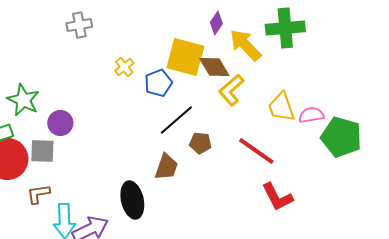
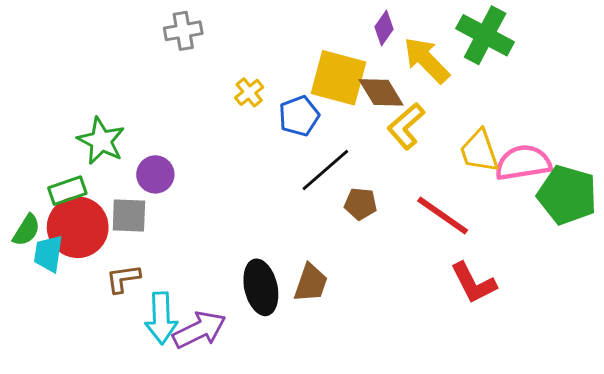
green cross: (285, 28) -> (485, 35), turned 33
pink semicircle: (311, 115) -> (523, 163), size x1.5
brown trapezoid: (166, 167) -> (311, 283), moved

